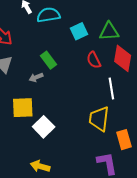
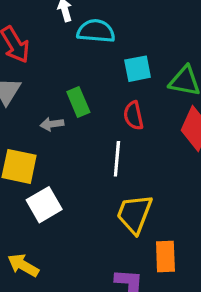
red semicircle: (94, 60) -> (133, 116), moved
white line: (111, 89) -> (117, 159), moved

